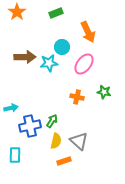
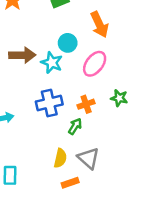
cyan star: (49, 63) -> (52, 63), turned 30
orange cross: (77, 97) -> (86, 104), turned -32
green arrow: (52, 121) -> (75, 126), moved
blue cross: (30, 126) -> (49, 103), moved

